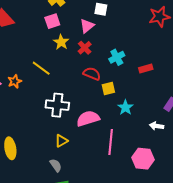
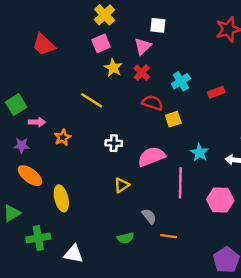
orange star: (15, 81) -> (63, 137), moved
white cross: (57, 105) -> (114, 143), size x0.6
cyan star: (125, 107) -> (199, 153), moved
gray semicircle: (56, 165) -> (149, 216), moved

